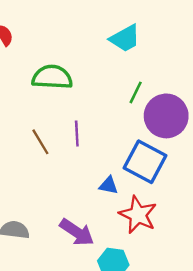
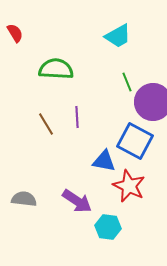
green line: (136, 92) -> (127, 82), turned -48
blue triangle: (109, 185) -> (104, 161), size x1.4

